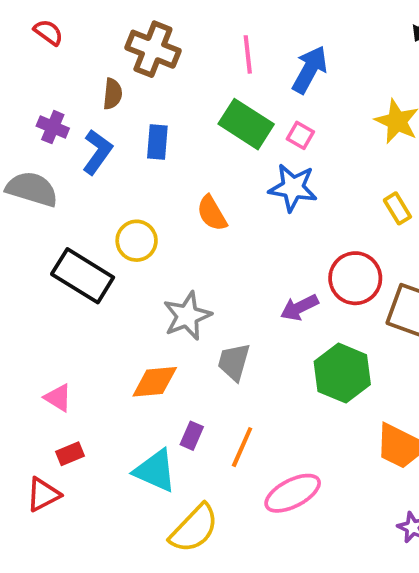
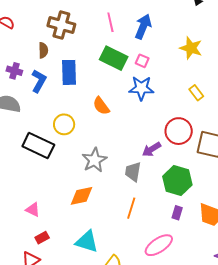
blue rectangle: (157, 142) -> (69, 72), size x1.4
gray trapezoid: (234, 362) -> (133, 172), moved
purple rectangle: (192, 436) -> (177, 213), moved
orange line: (242, 447) -> (131, 208), moved

